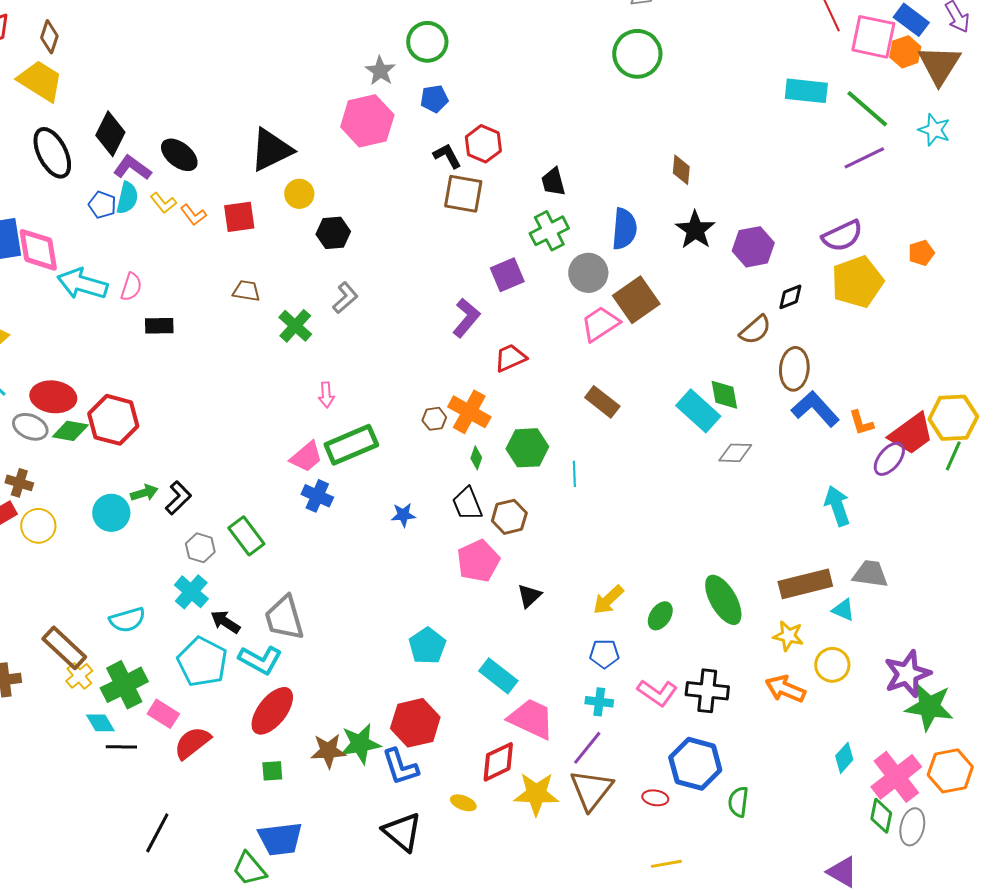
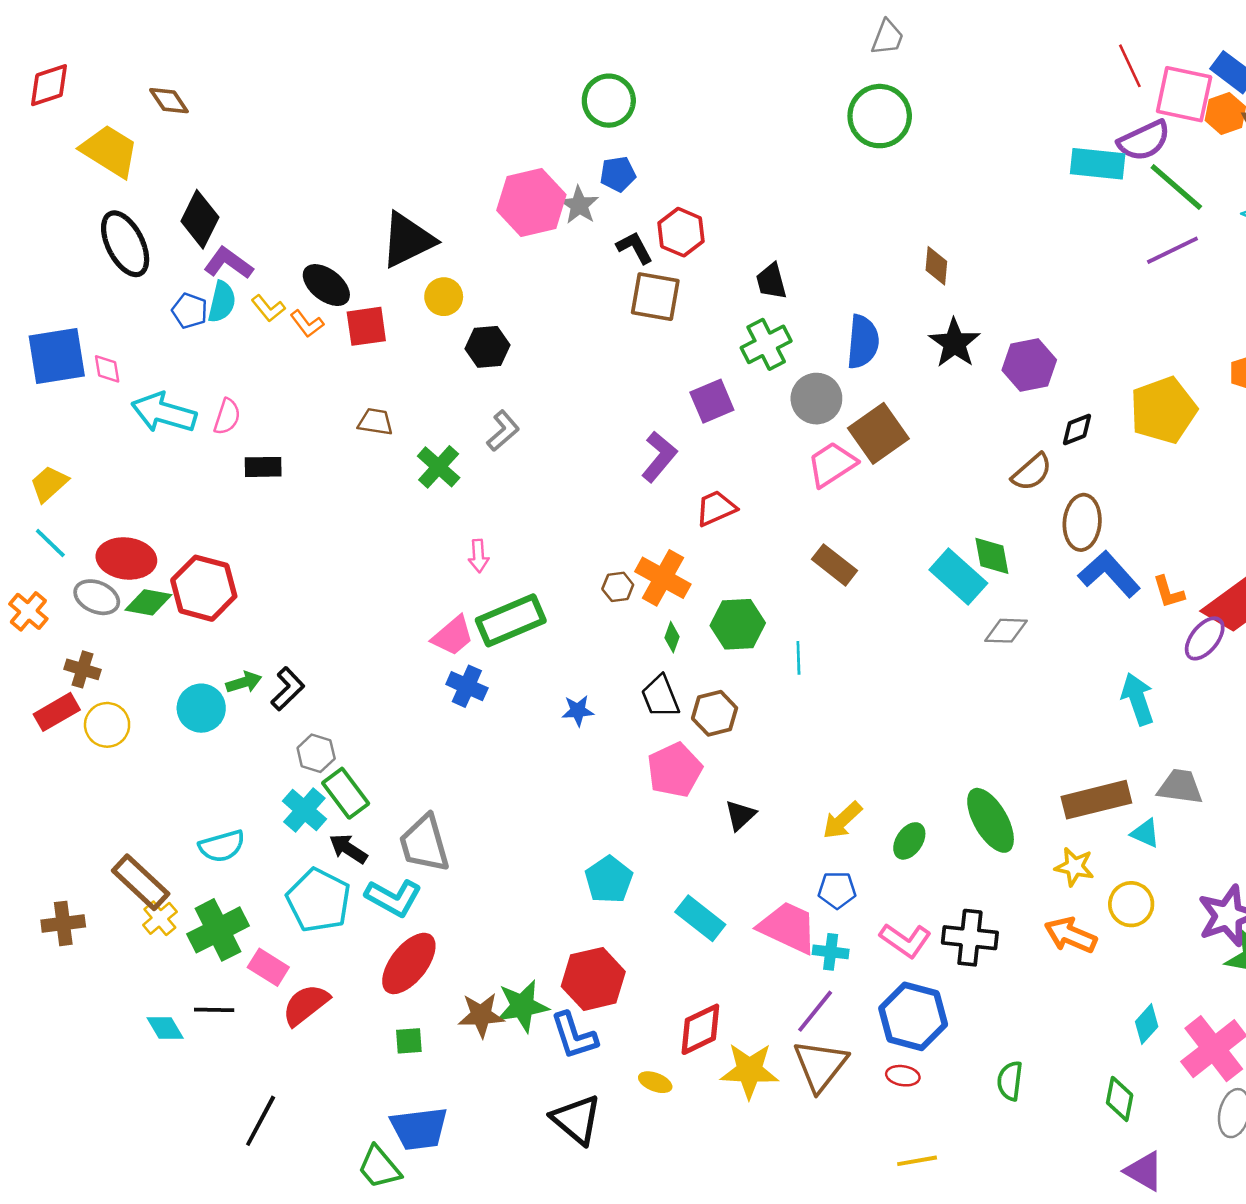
brown diamond: (49, 37) -> (169, 101), moved, turned -52
gray star: (380, 71) -> (579, 205), moved
black ellipse: (179, 155) -> (326, 285), moved
purple semicircle: (842, 236) -> (1144, 141), moved
pink diamond: (38, 250) -> (107, 369), size x0.5
green rectangle: (246, 536) -> (346, 793), moved
pink trapezoid: (531, 719) -> (788, 927), moved
cyan diamond: (100, 723) -> (165, 1028), moved
blue hexagon: (695, 764) -> (913, 1016), moved
green diamond: (881, 816) -> (1120, 1099), moved

